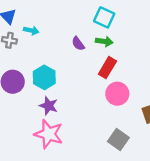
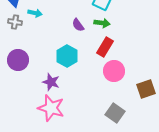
cyan hexagon: (44, 77) -> (67, 56), moved

